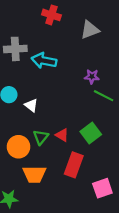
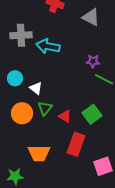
gray triangle: (90, 30) -> (91, 17), turned 48
green triangle: (41, 137) -> (45, 108), moved
orange circle: (18, 147) -> (22, 113), moved

